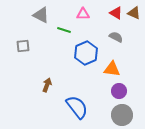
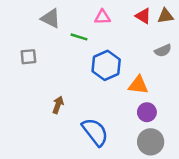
brown triangle: (134, 13) -> (165, 16), turned -32
gray semicircle: (116, 37) -> (163, 50), moved, turned 128

